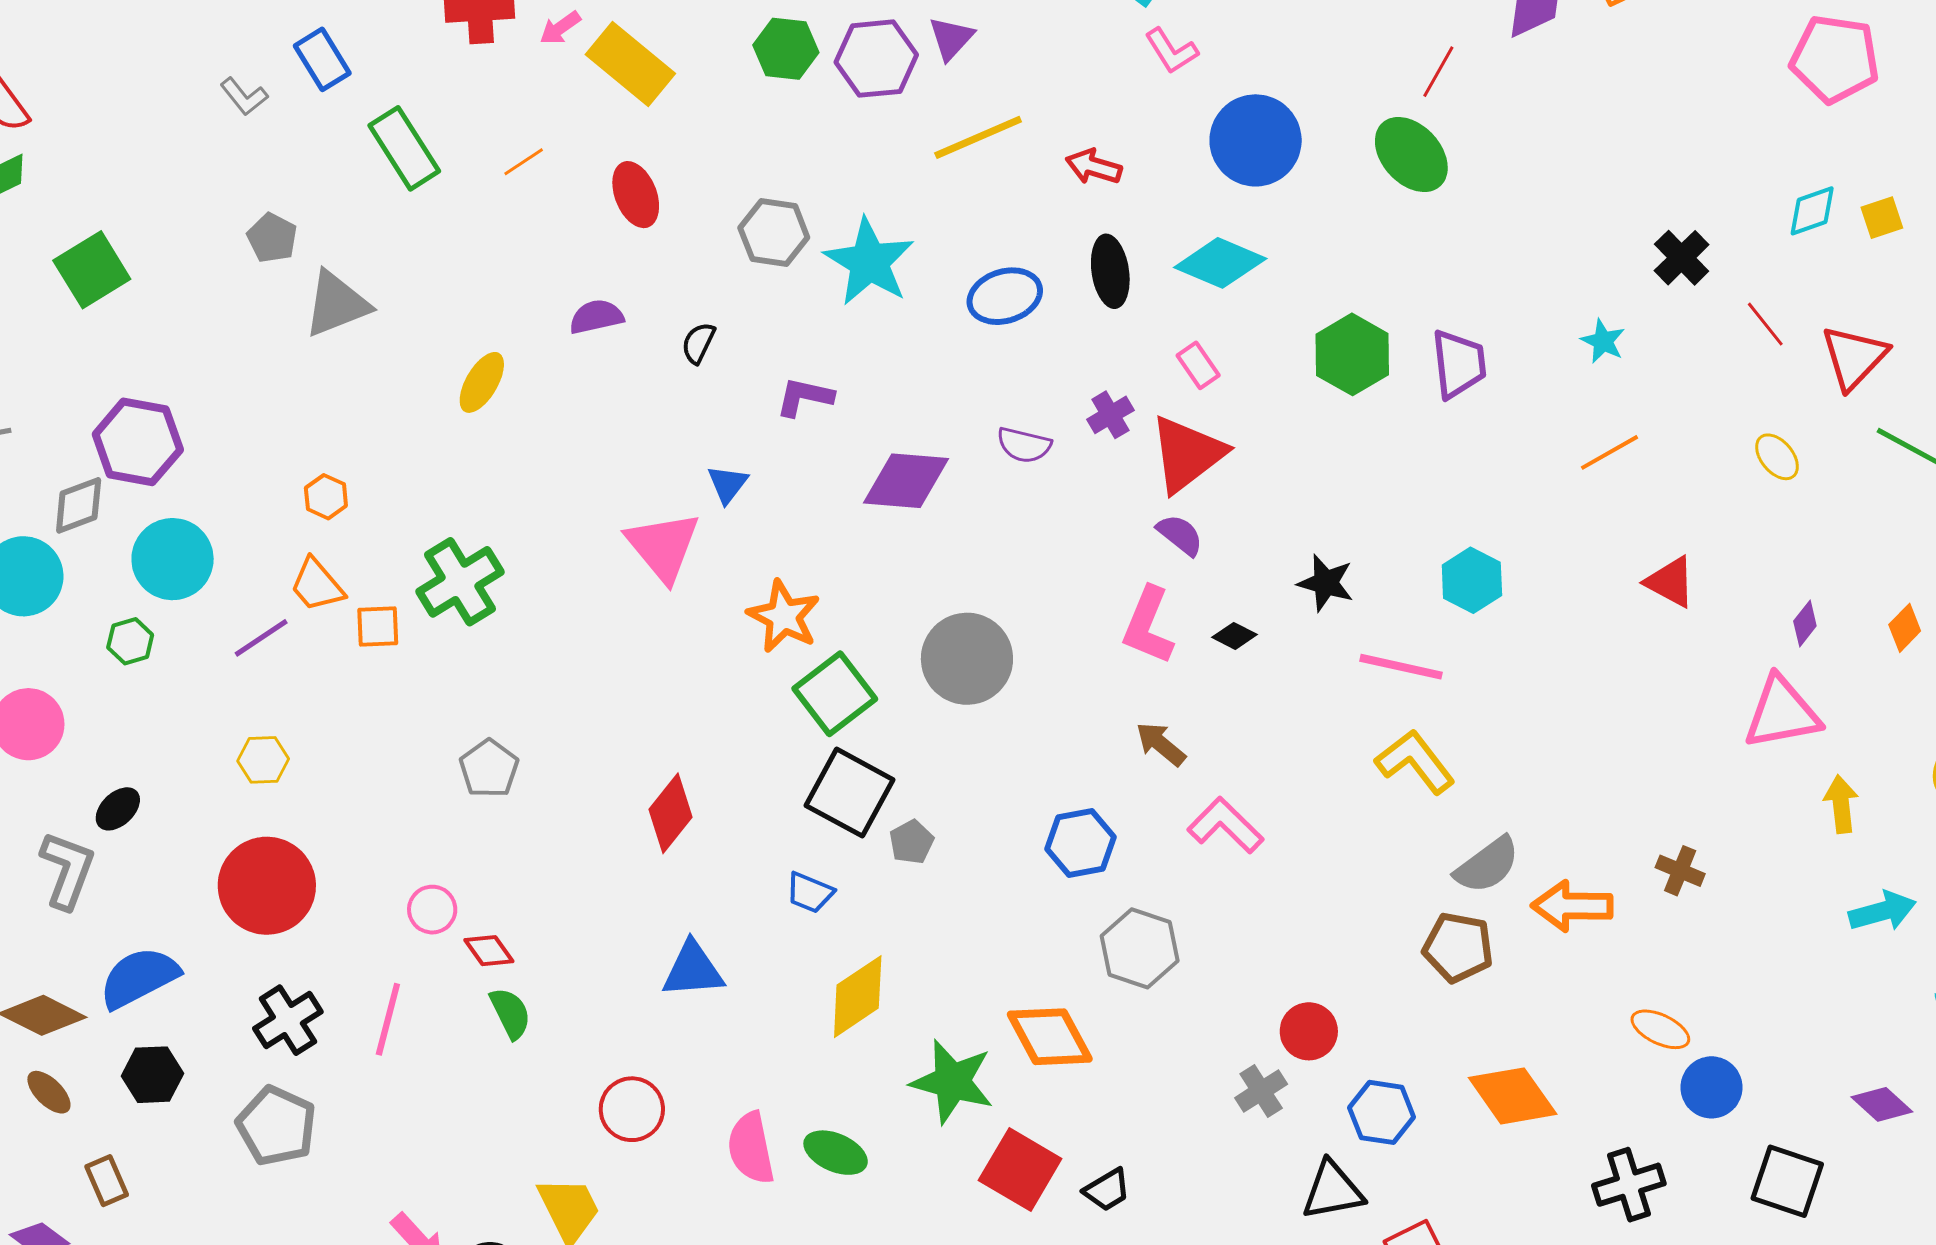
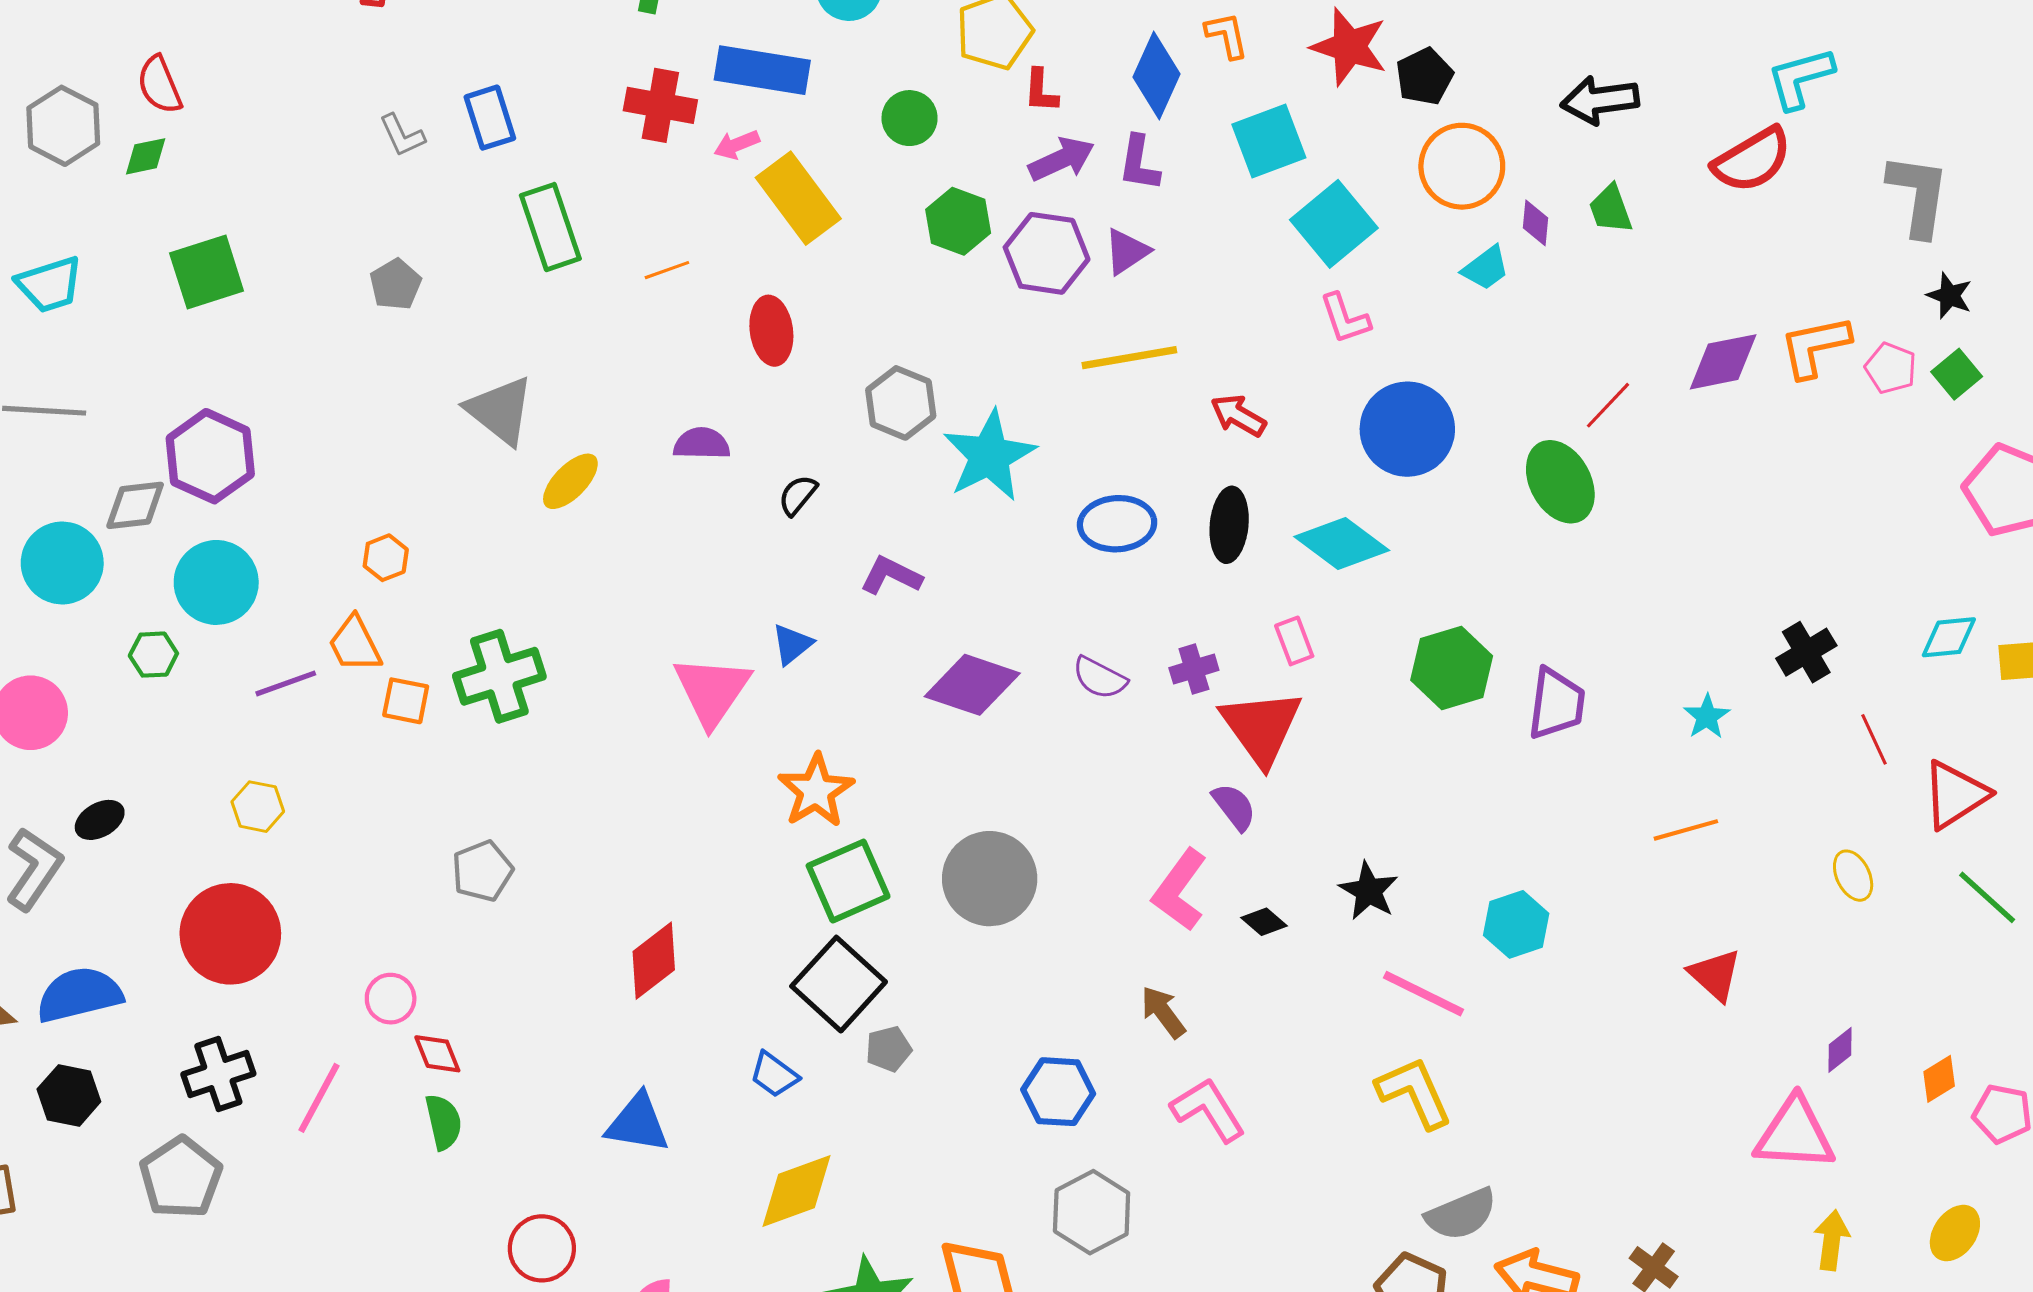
gray triangle: (337, 304) -> (500, 410), moved, turned 46
red triangle: (1187, 454) -> (1261, 727), turned -42

